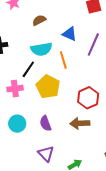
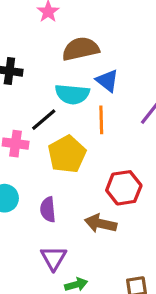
brown semicircle: (39, 20) -> (81, 49), size x1.6
blue triangle: (69, 34) -> (107, 81), moved
purple triangle: (46, 154) -> (54, 258), moved

